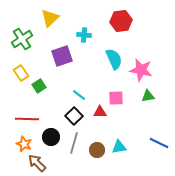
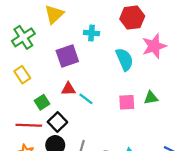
pink star: (141, 70) -> (154, 46), moved, turned -30
green square: (39, 86) -> (42, 102), moved
green triangle: (148, 96) -> (151, 98), moved
red triangle: (100, 112) -> (68, 89), moved
black square: (74, 116) -> (57, 122), moved

